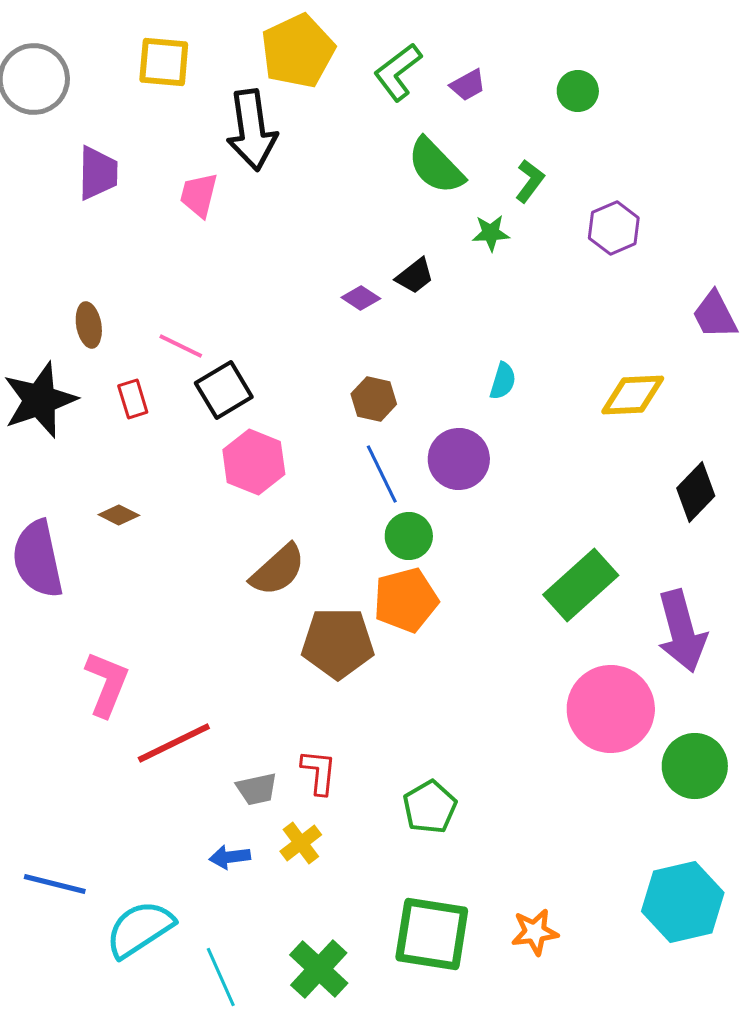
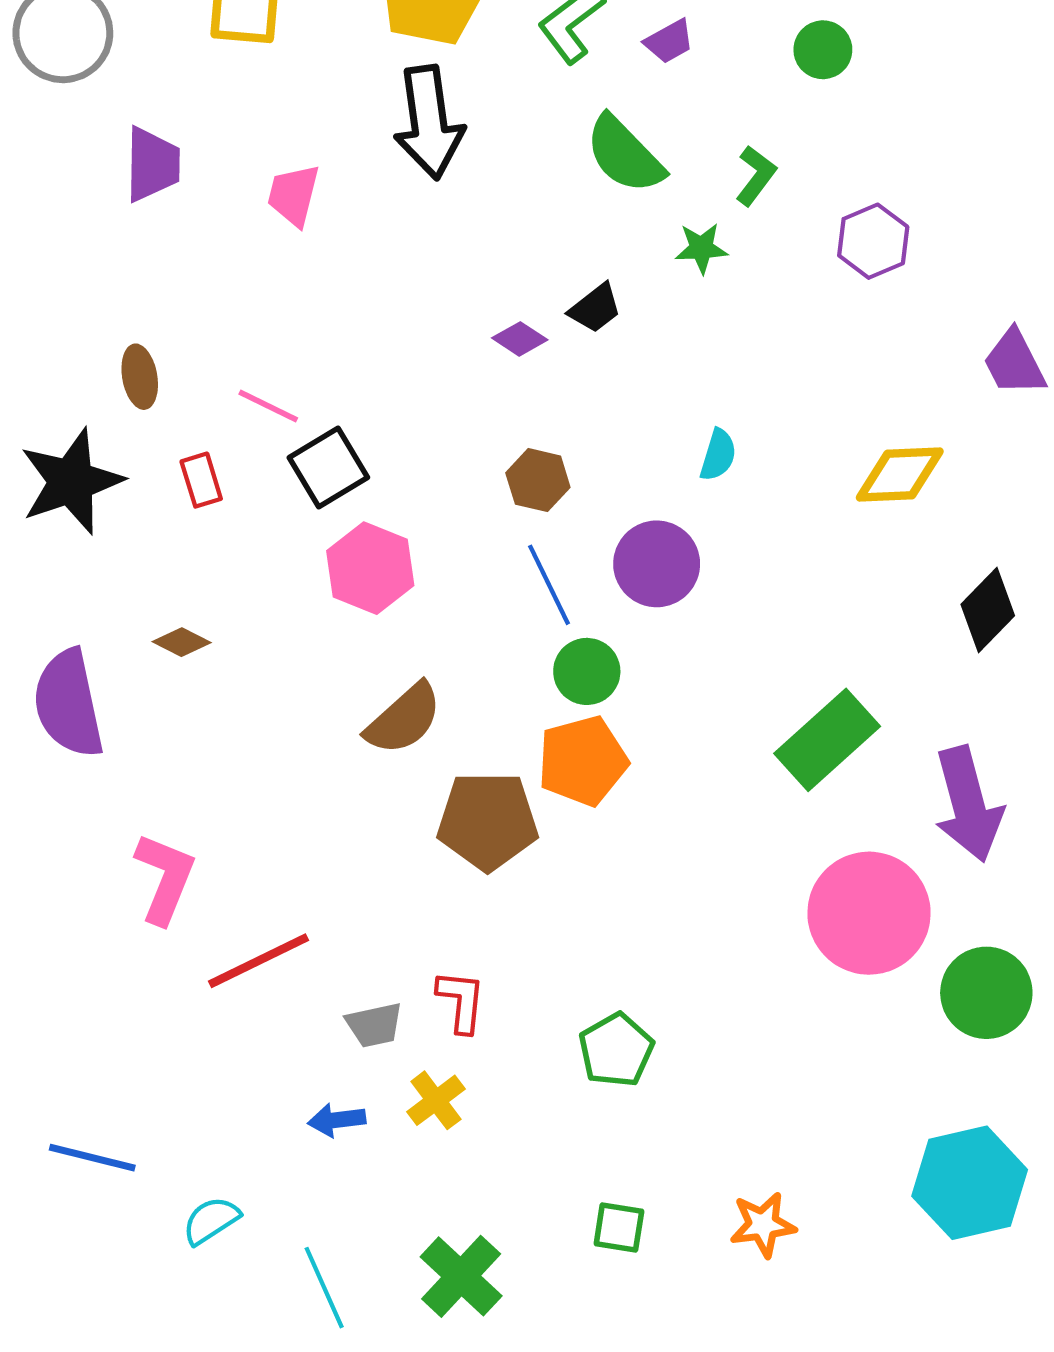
black arrow: (252, 130) -> (429, 122), moved
cyan semicircle: (140, 929) -> (211, 1221), size x0.6
green square: (432, 934) -> (619, 1228), size x0.5

